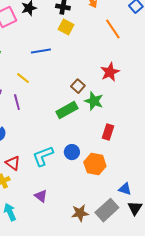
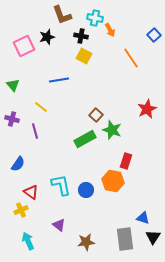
red star: (110, 72) -> (147, 109), moved
blue circle: (72, 152) -> (86, 190), moved
cyan L-shape: (43, 156) -> (61, 185), turned 100
orange hexagon: (95, 164) -> (113, 181), moved
gray rectangle: (107, 210) -> (125, 239), turned -55
brown star: (80, 213) -> (86, 242), moved

